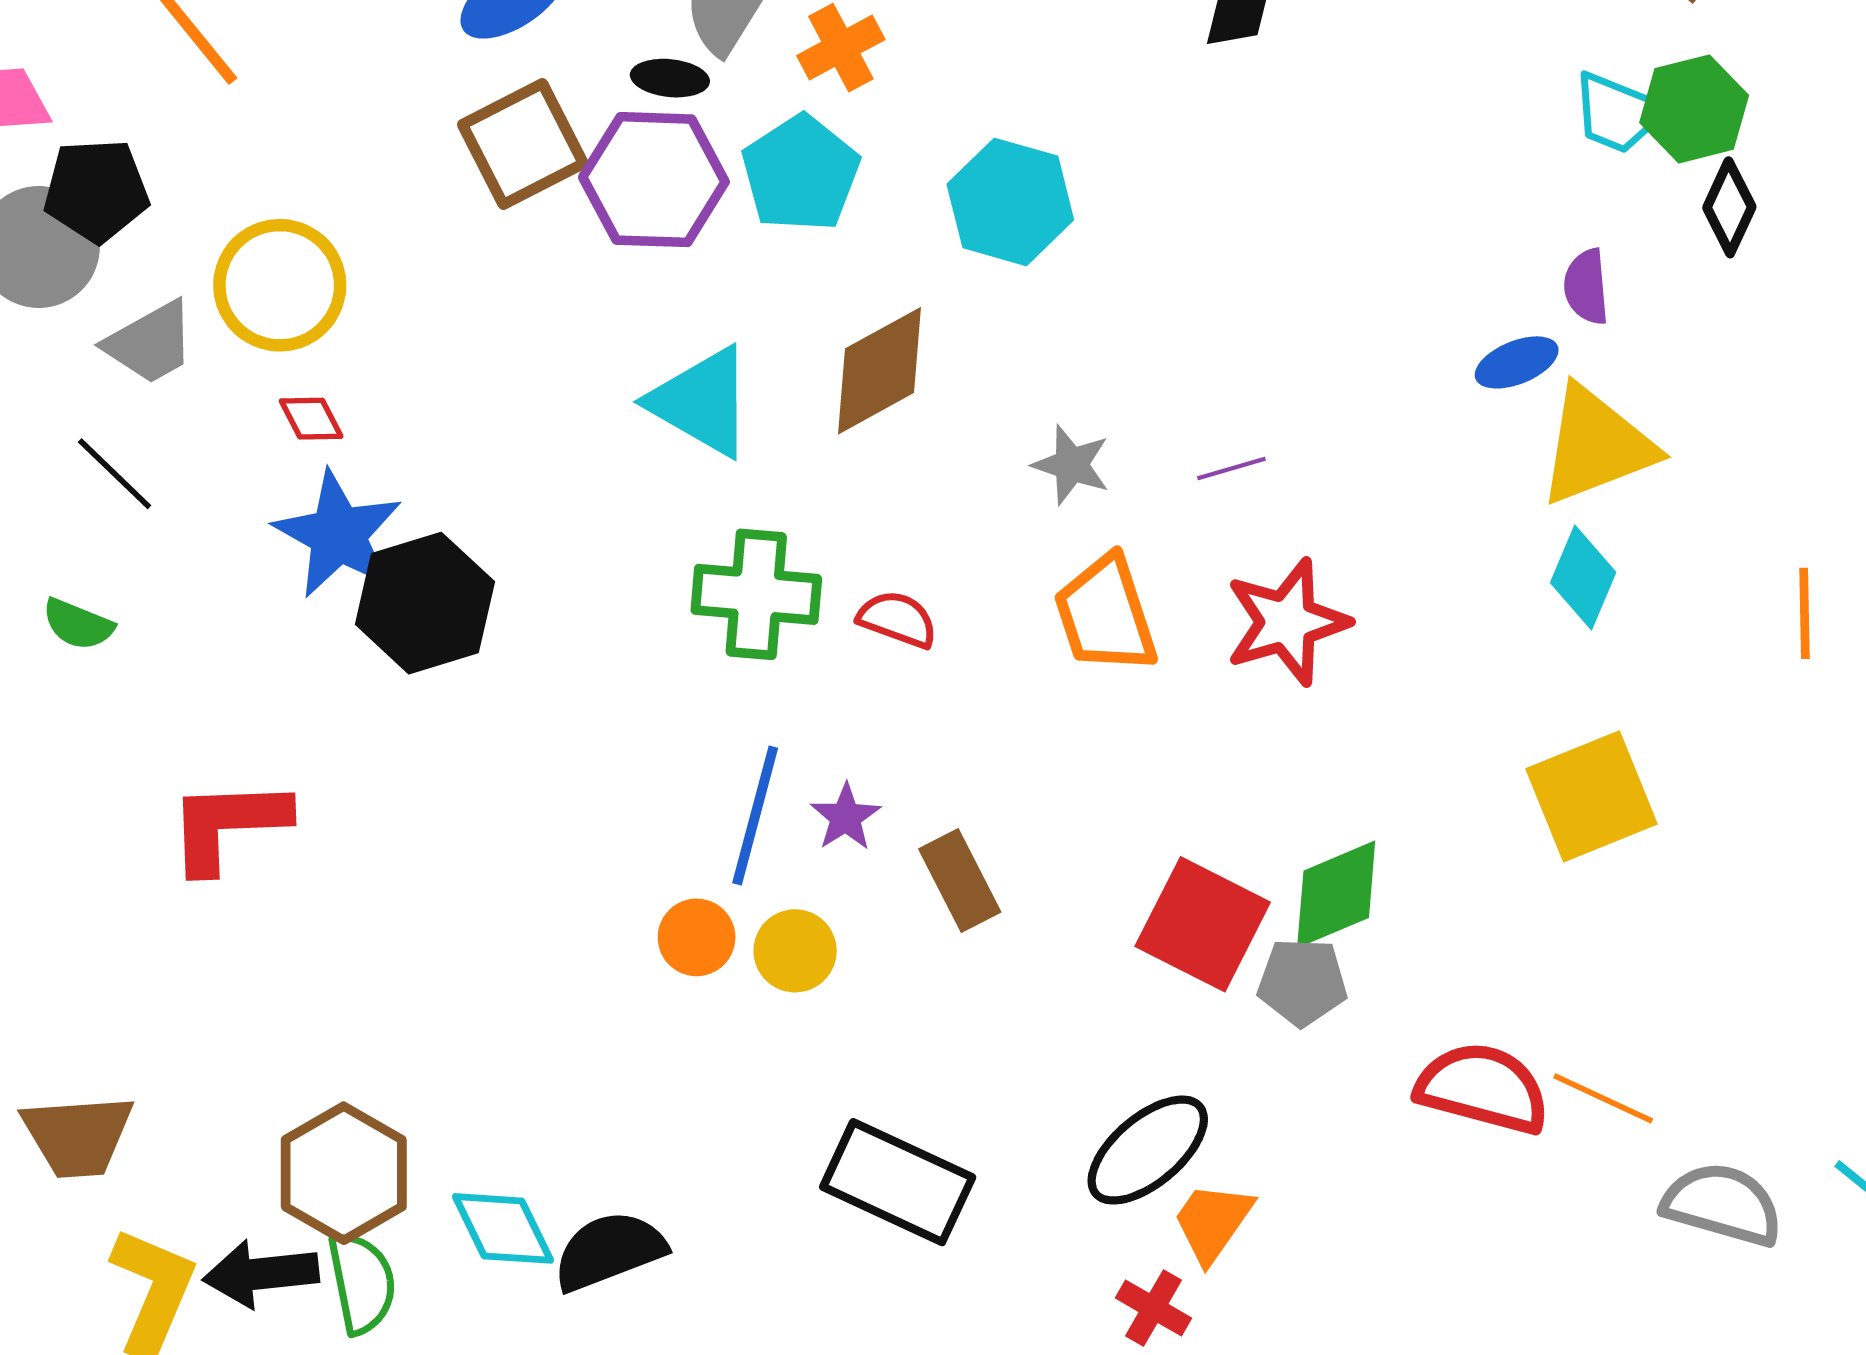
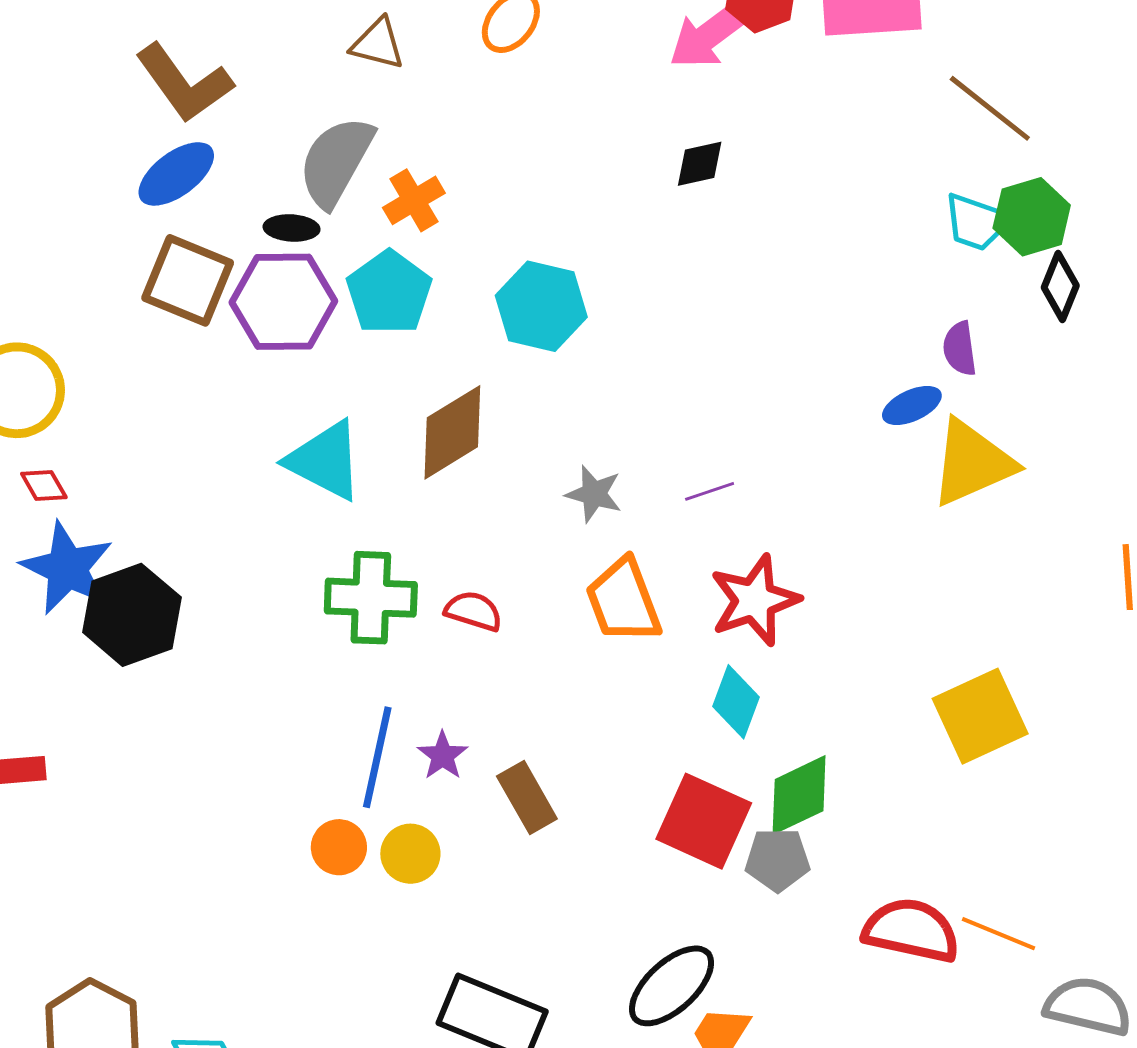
brown square: (523, 144) -> (188, 280), turned -38
cyan diamond: (1583, 578) -> (736, 702), moved

